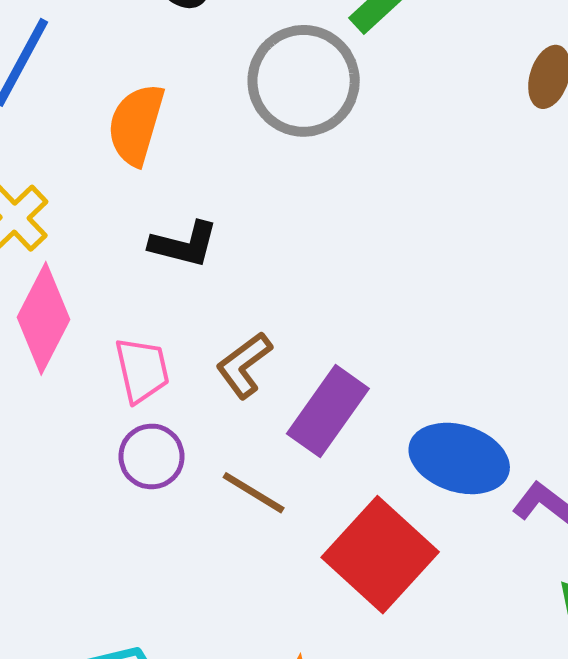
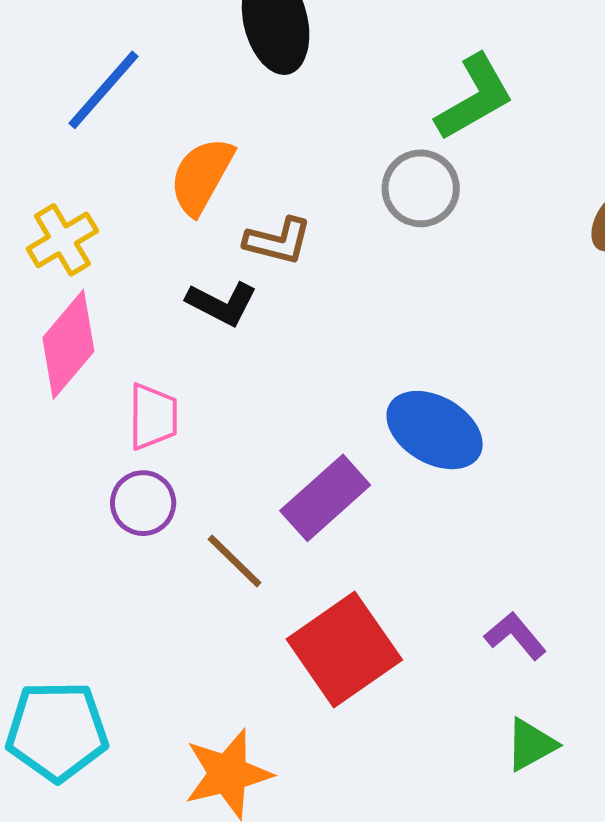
gray circle: (304, 81) -> (421, 188), moved, size x0.7
brown L-shape: (244, 365) -> (278, 241), moved, turned -142
blue ellipse: (459, 458) -> (435, 430), moved

